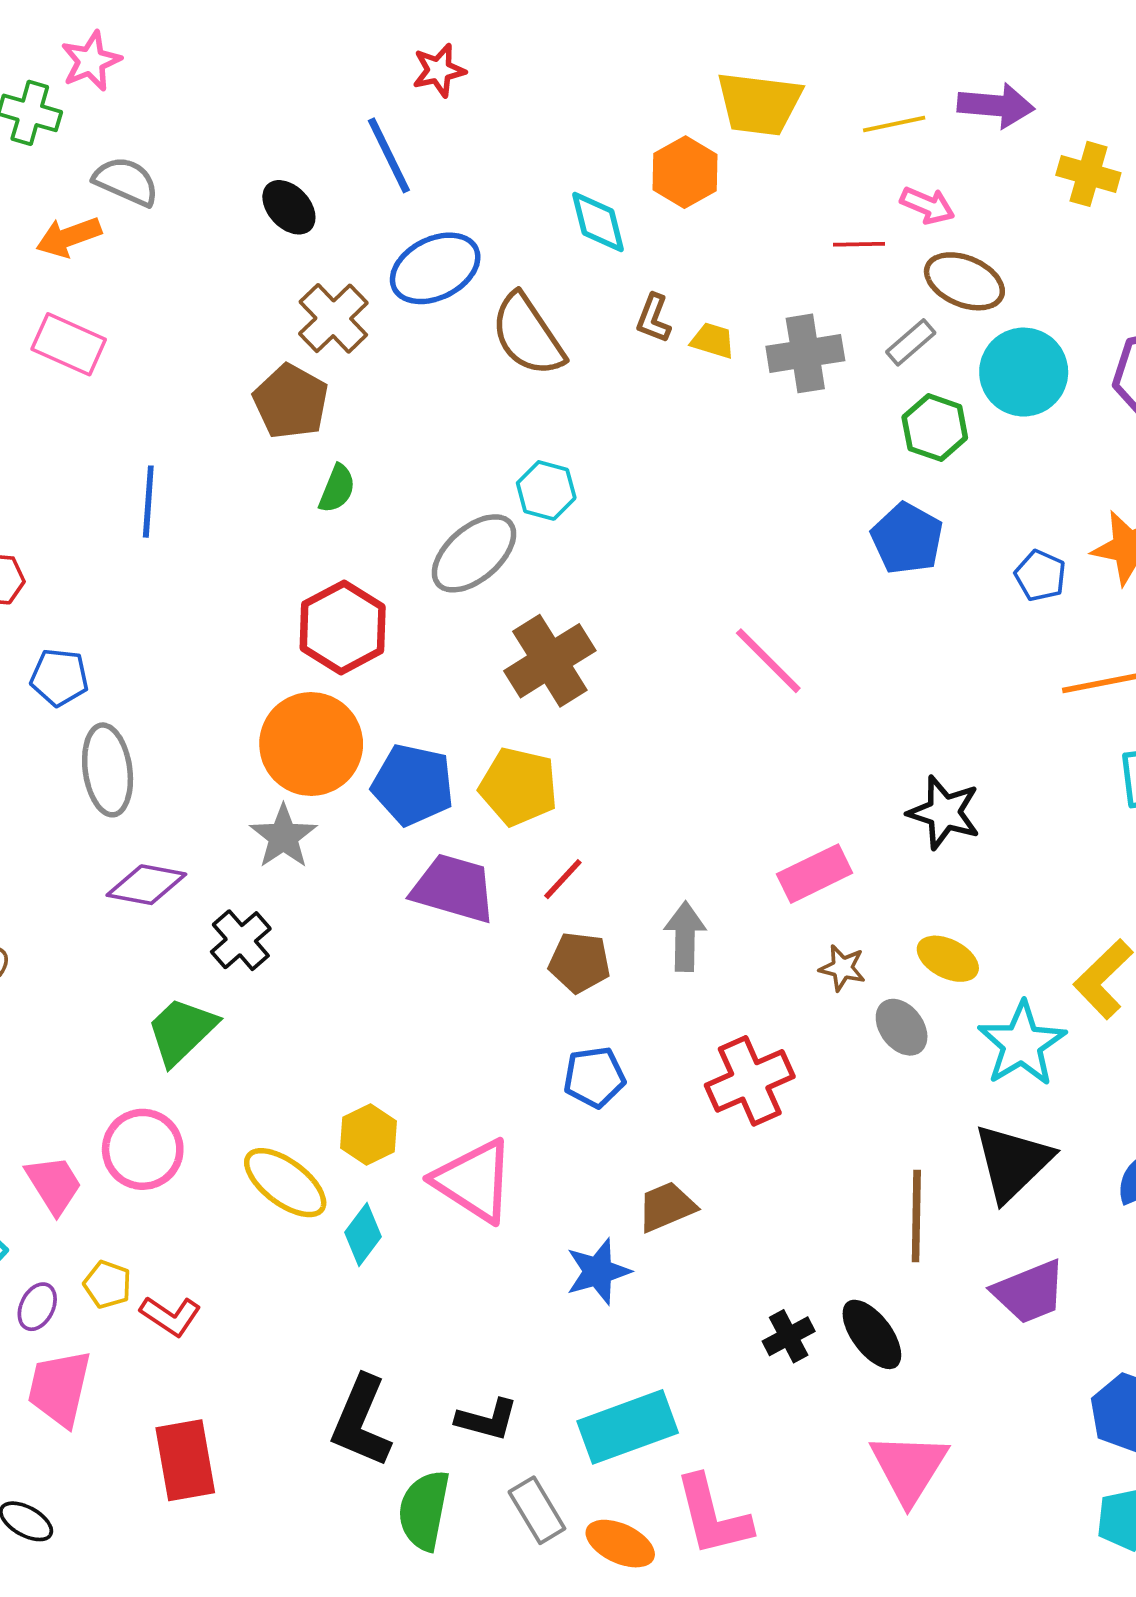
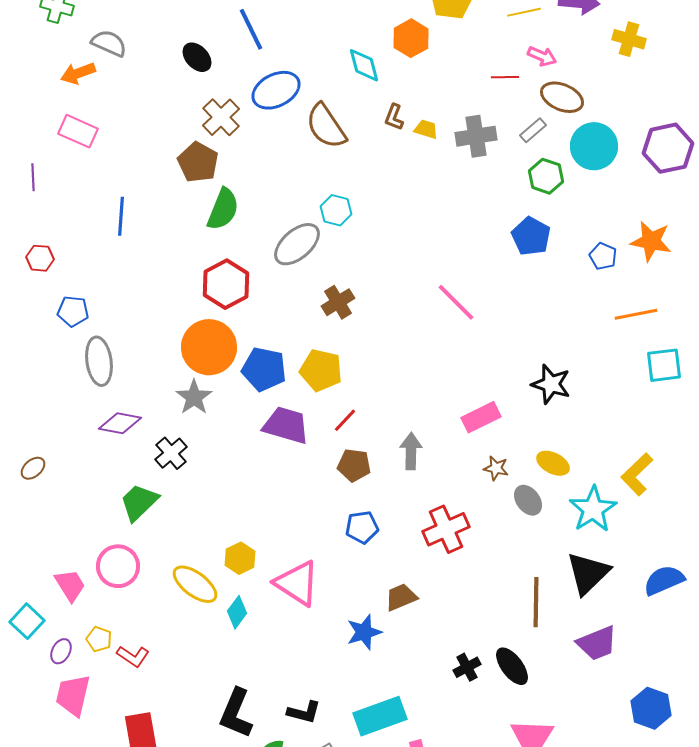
green semicircle: (337, 489) -> (223, 209), size x1.6
brown cross: (550, 661) -> (338, 302), size x0.7

